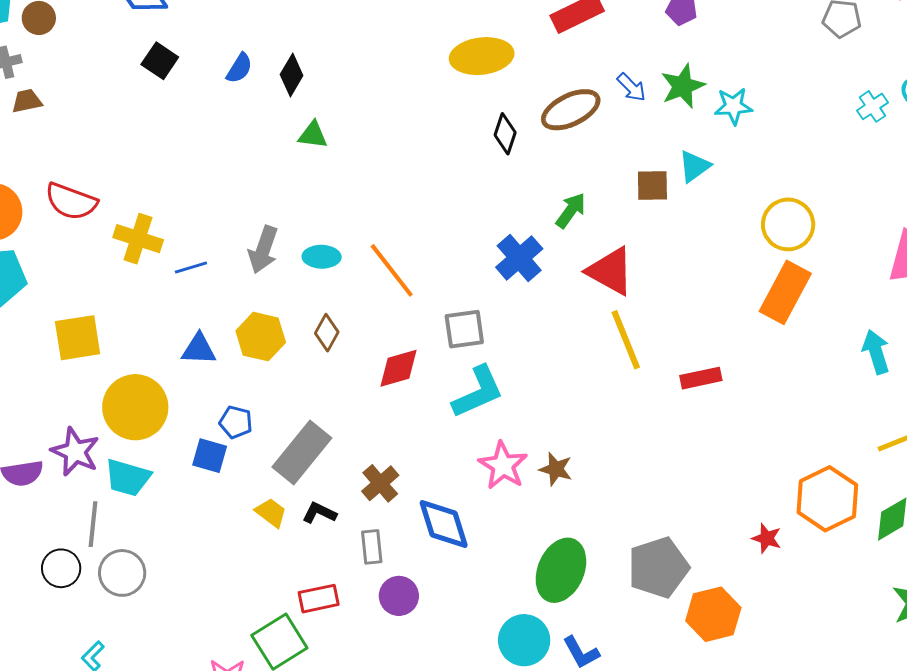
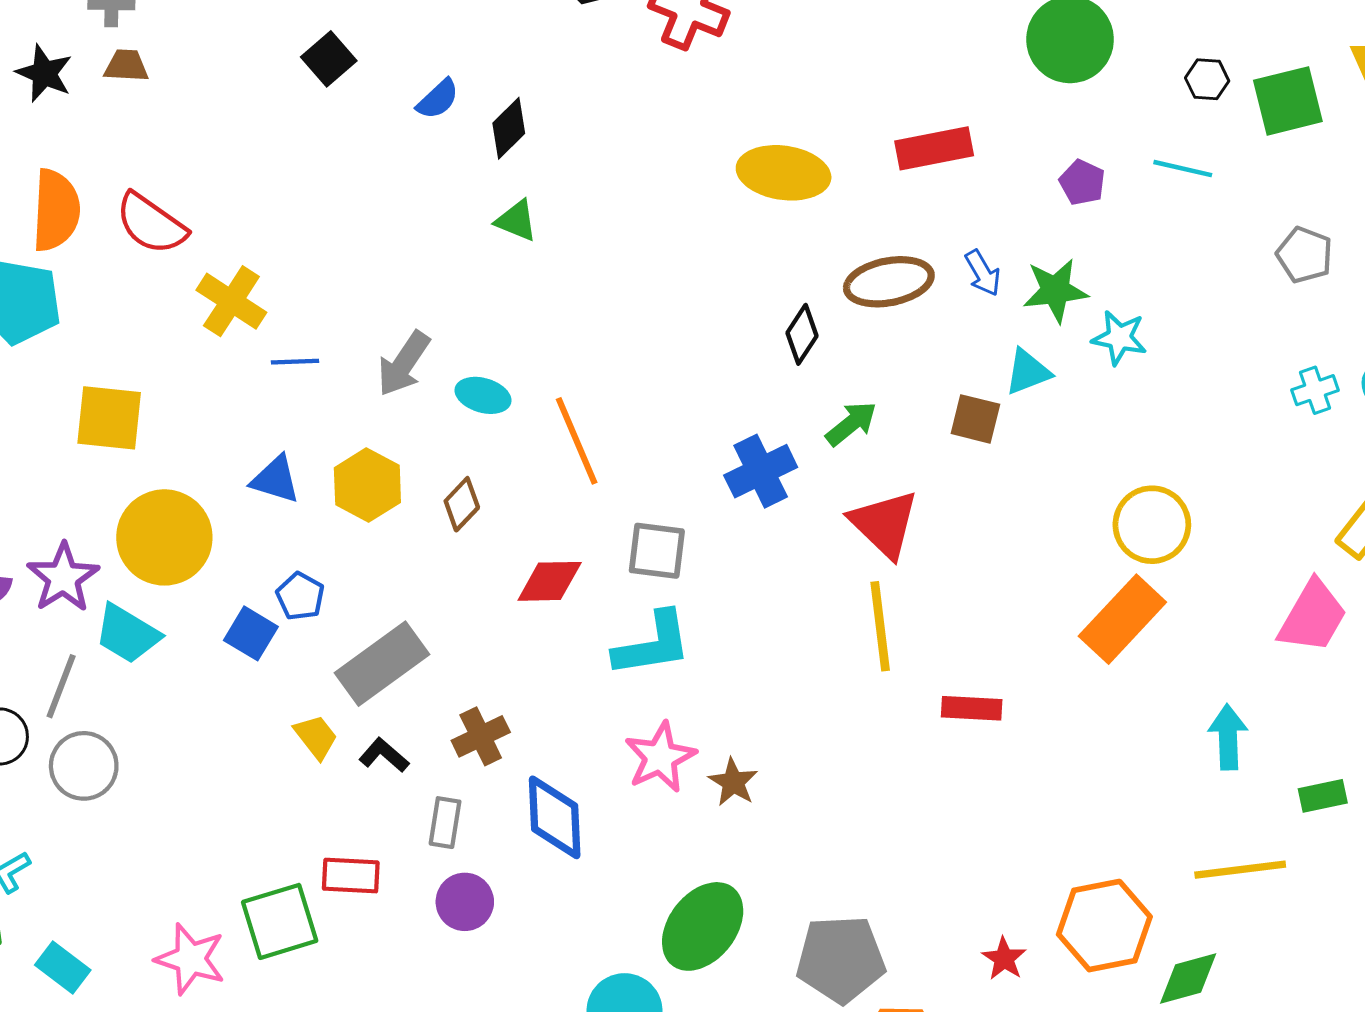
black diamond: (505, 134) -> (802, 334), moved
cyan triangle: (694, 166) -> (1028, 372), moved

